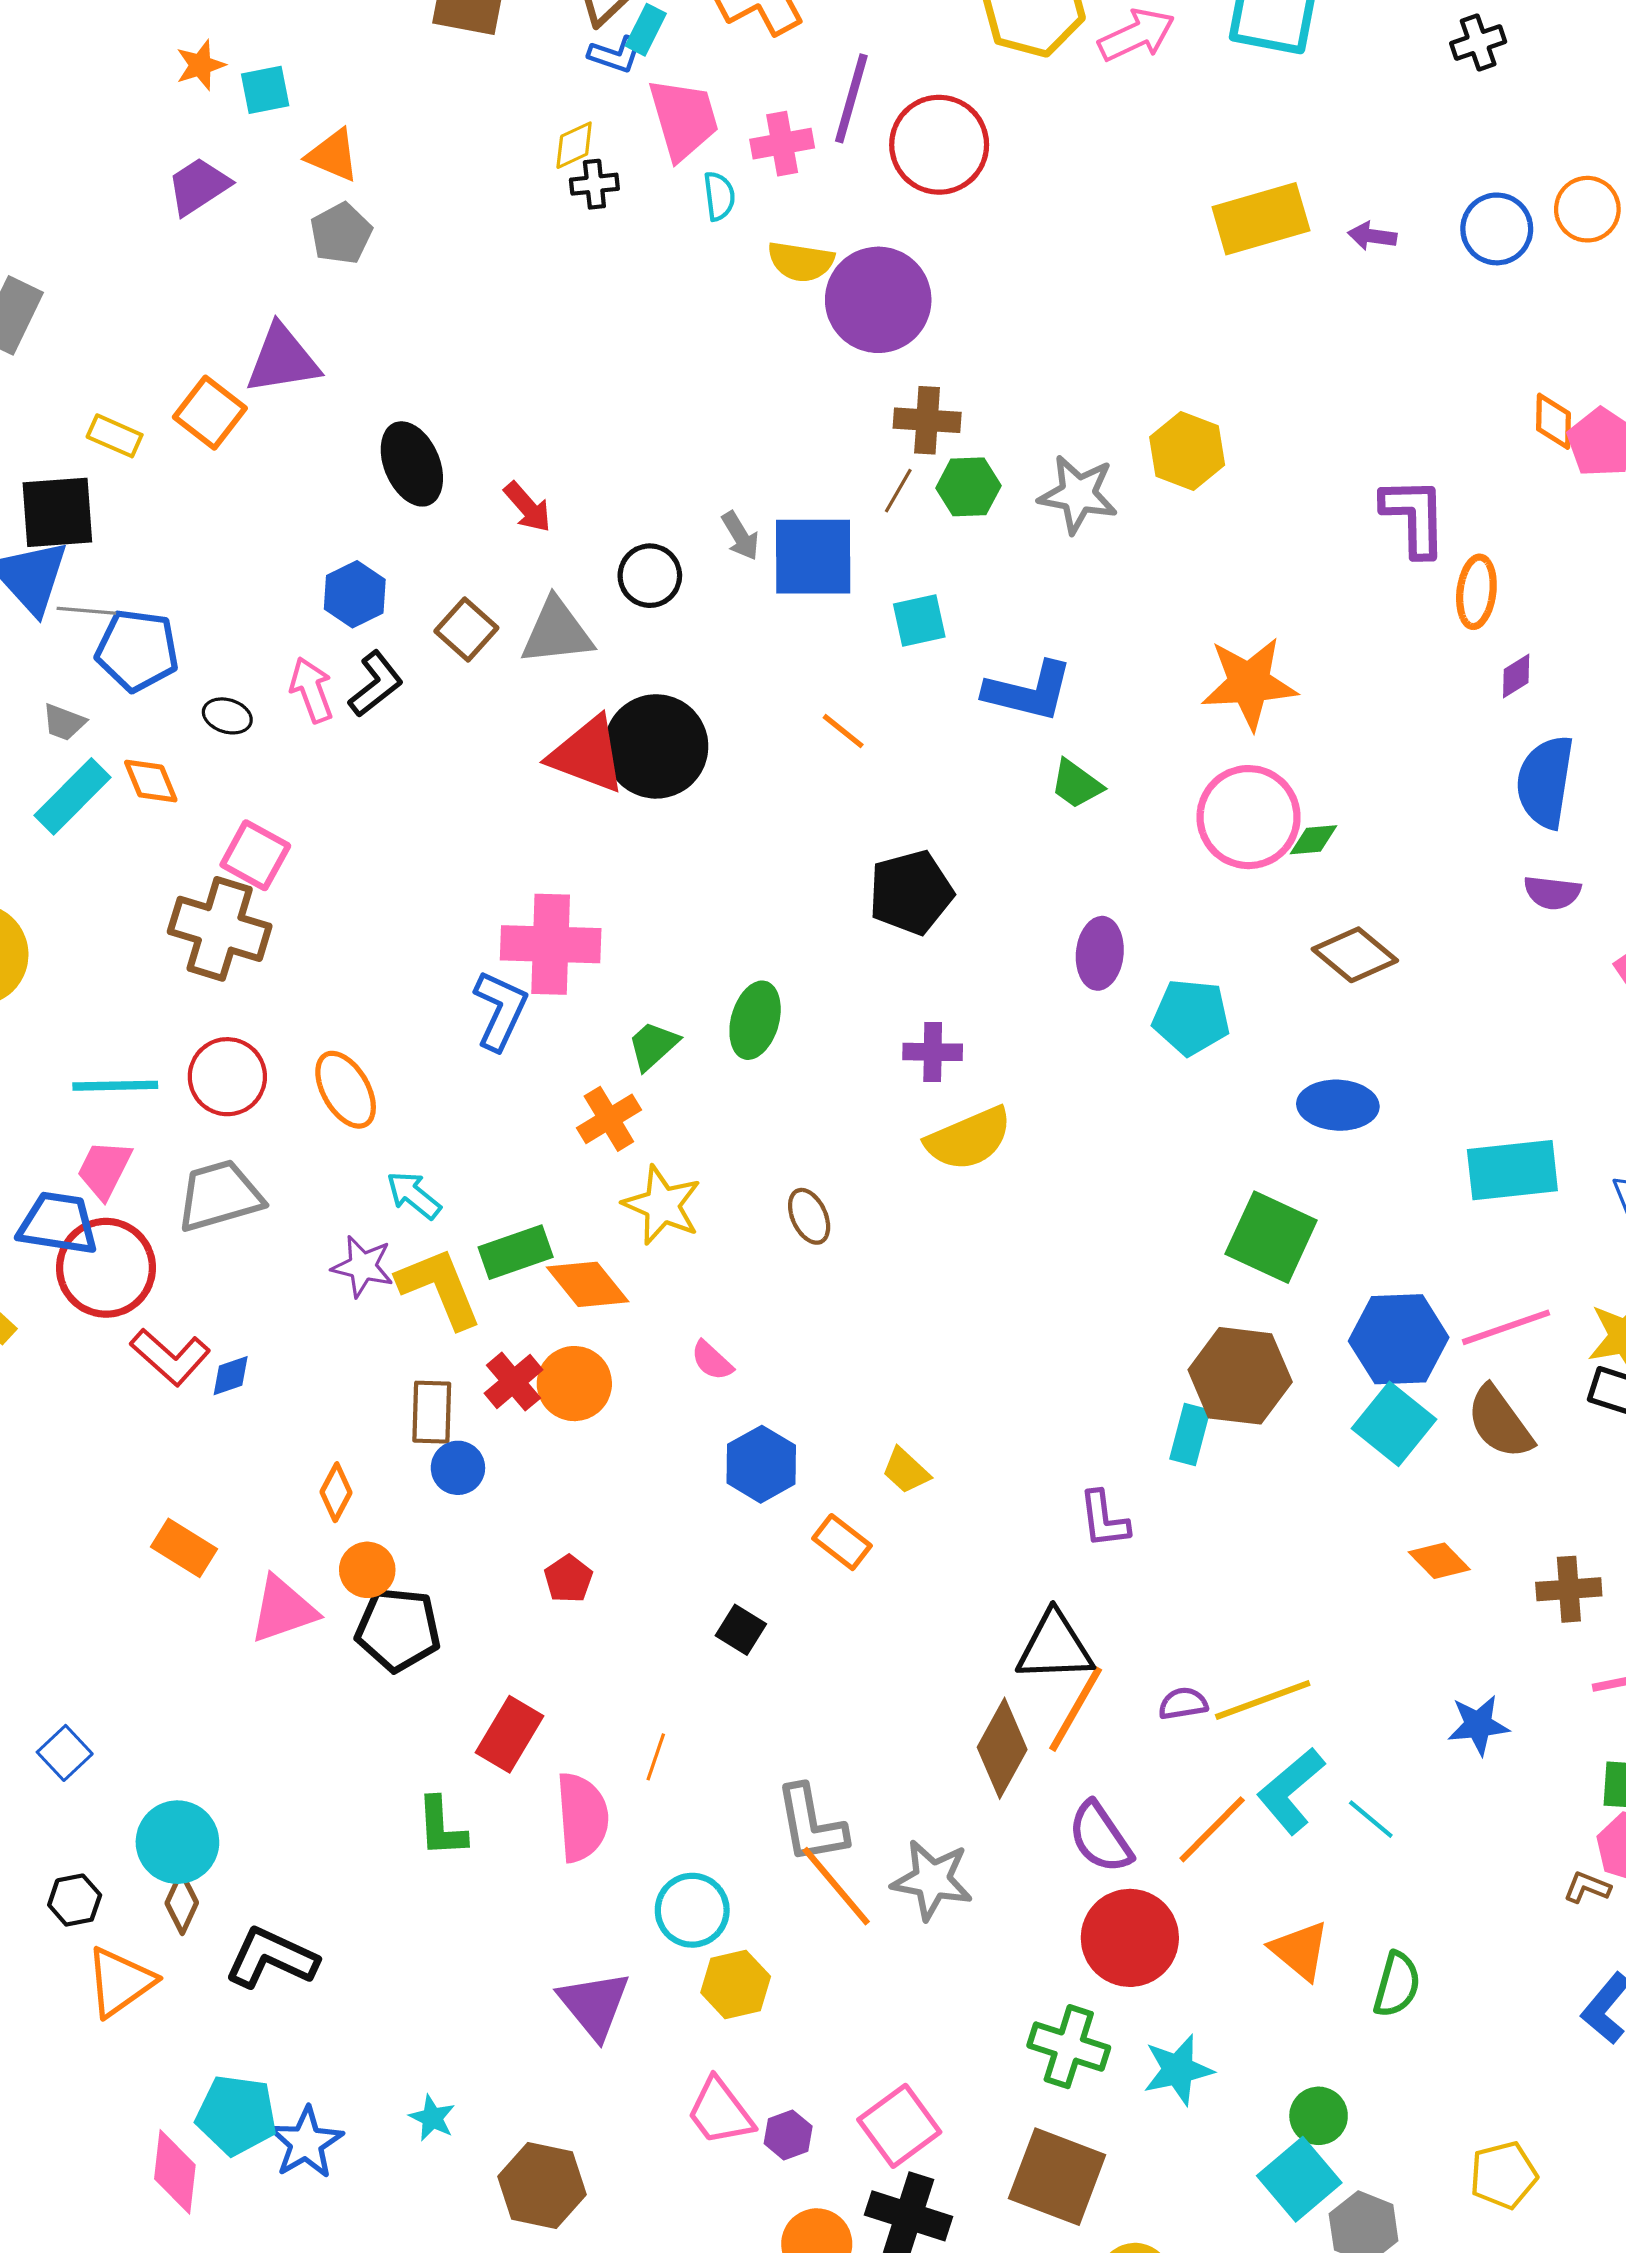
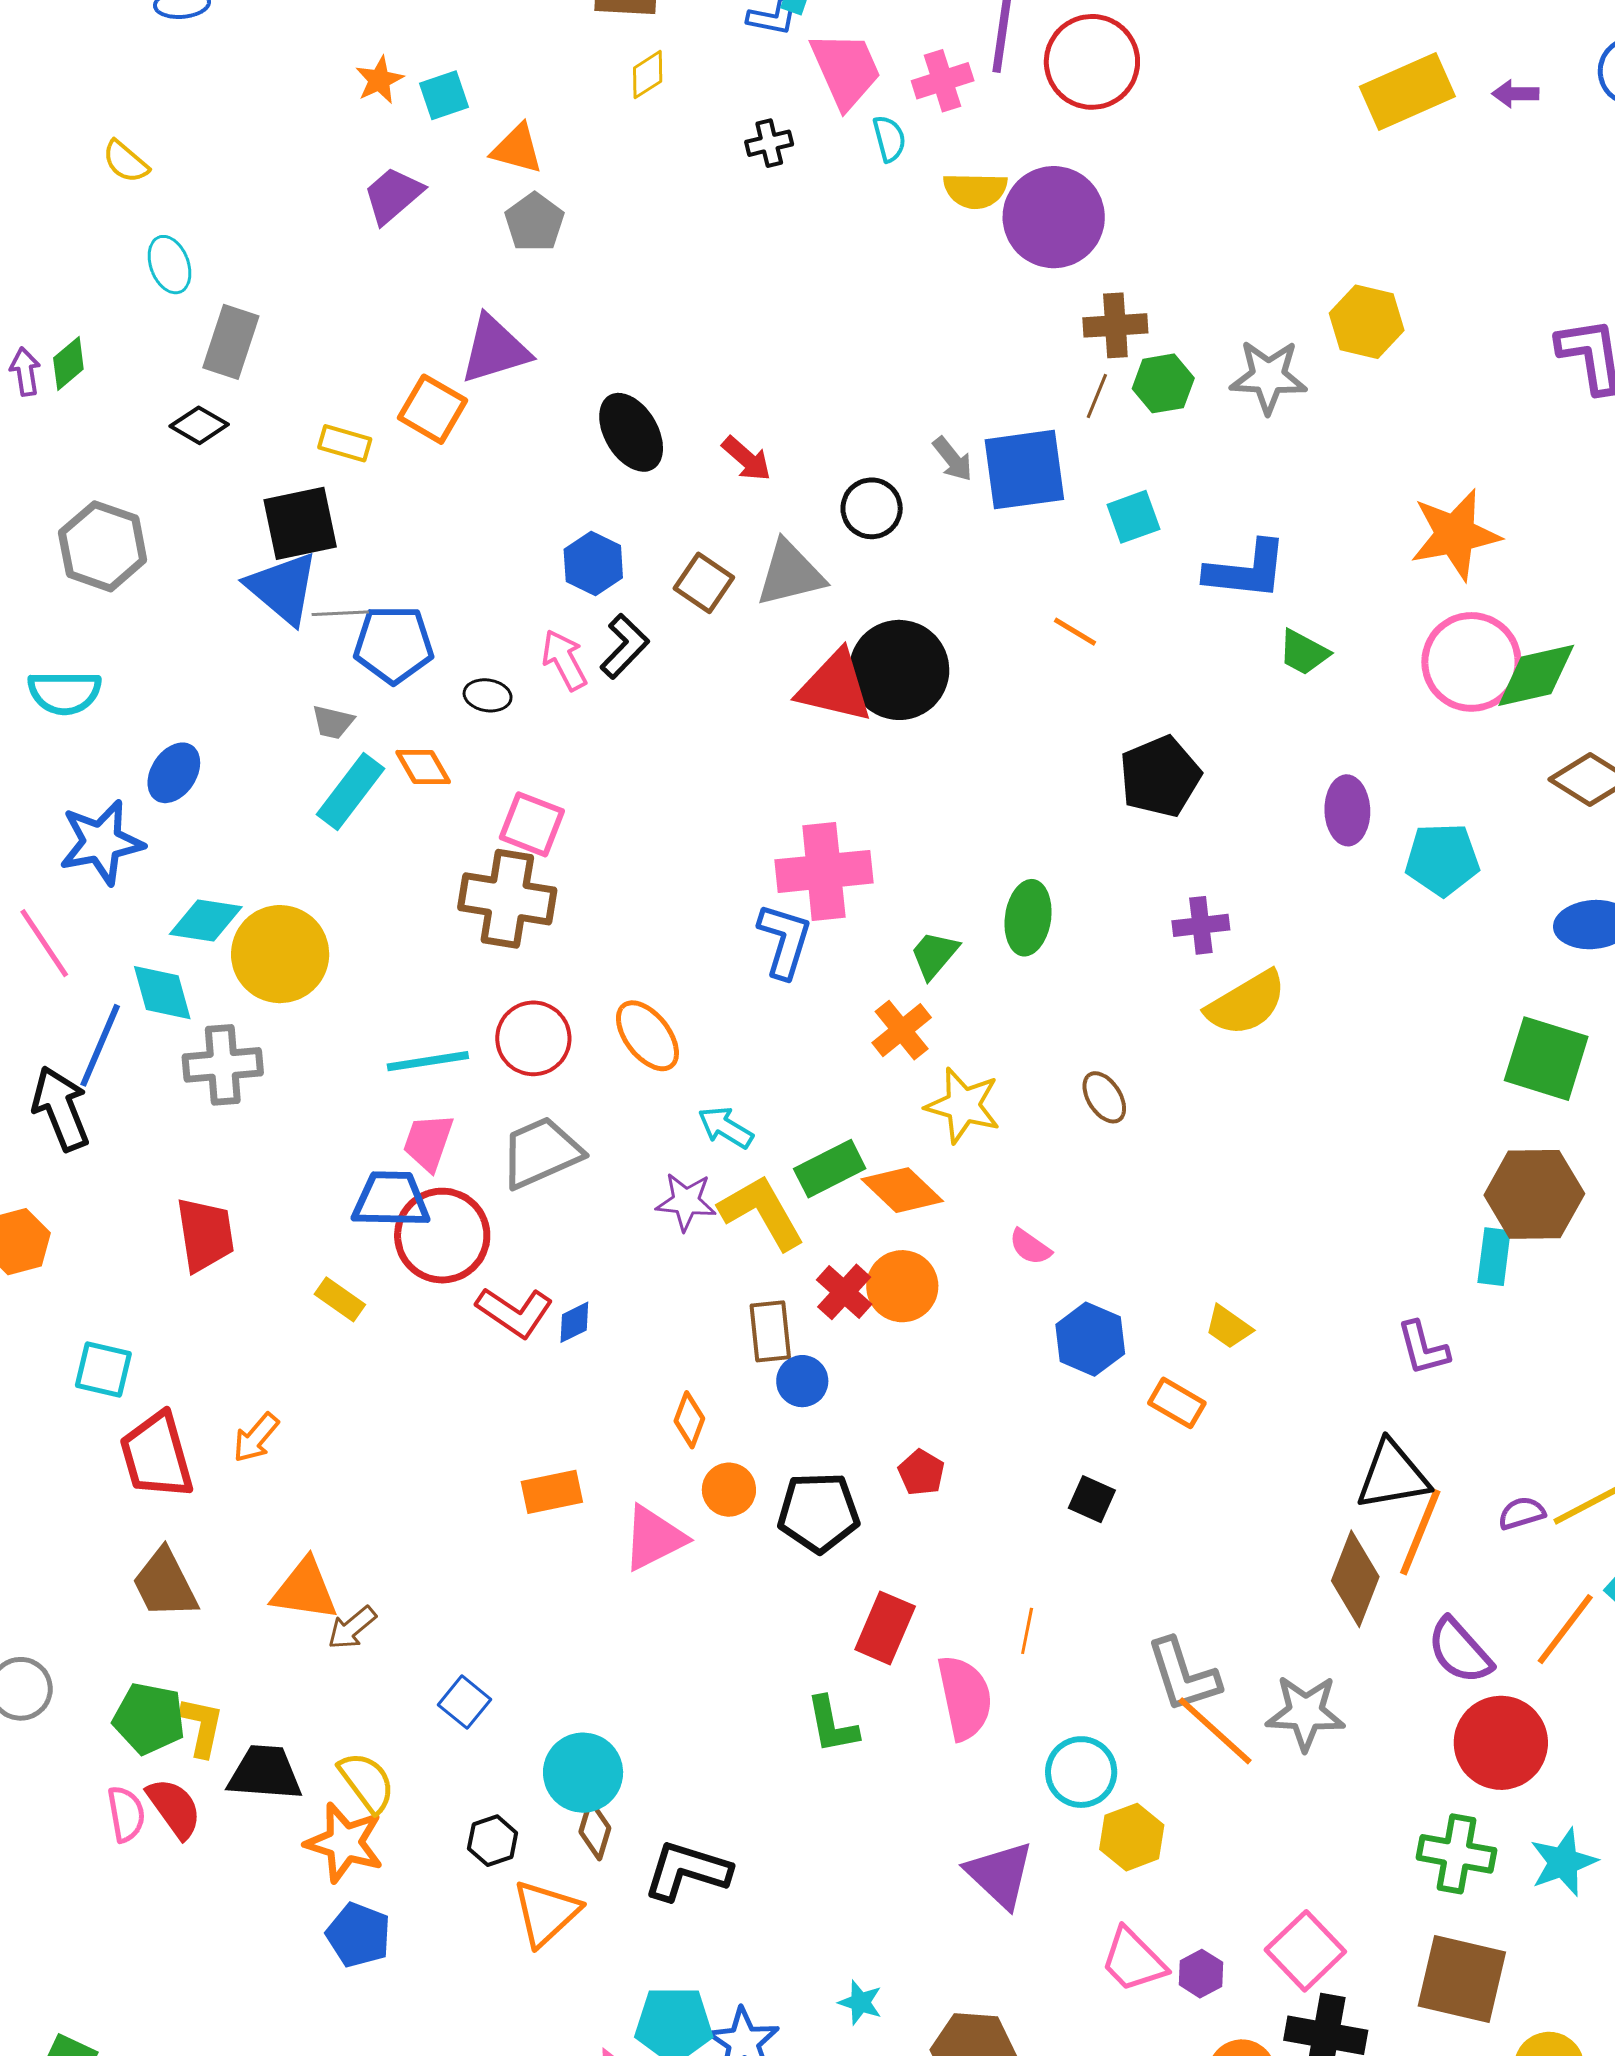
yellow diamond: (574, 145) -> (648, 75), moved
green diamond: (1314, 840) -> (1536, 675), size x1.8
orange rectangle: (184, 1548) -> (552, 1492), turned -36
black pentagon: (398, 1629) -> (819, 1512), moved

